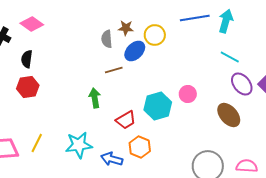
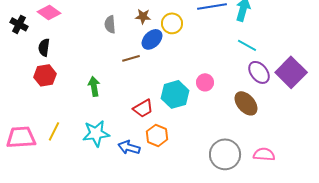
gray semicircle: (107, 39) -> (110, 24), moved
green arrow: (95, 98) -> (94, 86), moved

